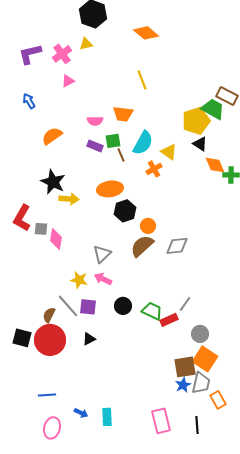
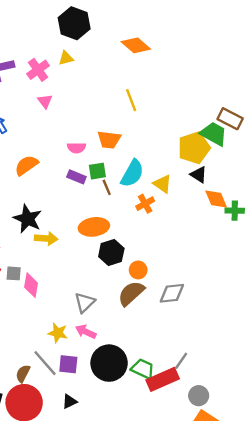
pink triangle: (68, 81) -> (45, 101), turned -40
black circle: (123, 306) -> (109, 363), size x1.8
red rectangle: (169, 320) -> (163, 379), size x1.5

